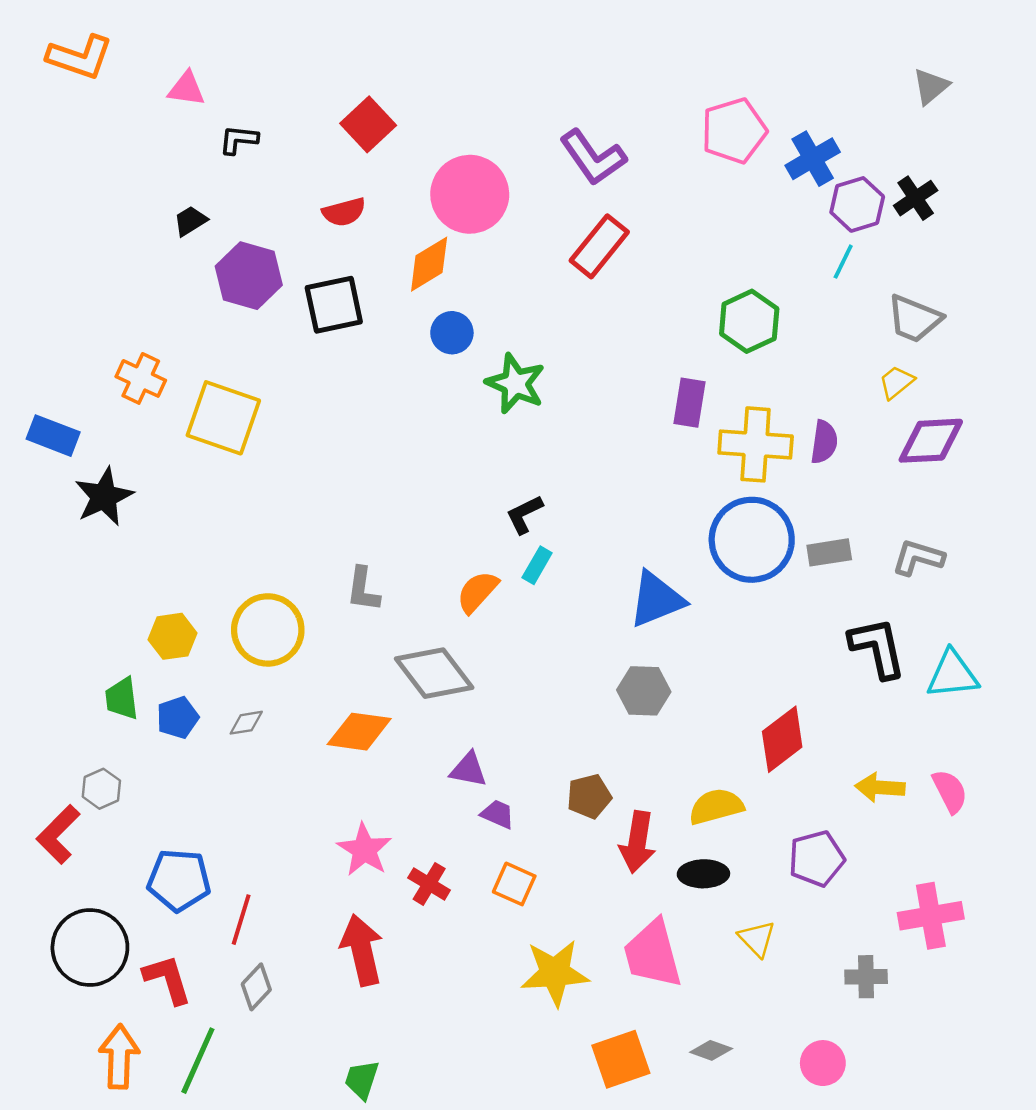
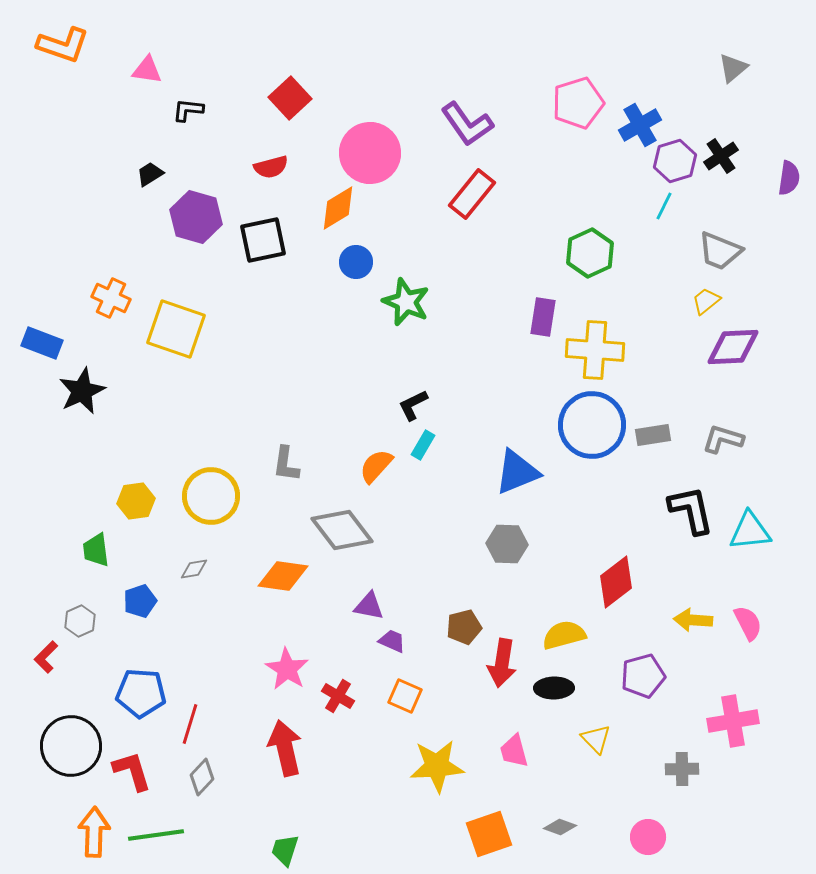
purple semicircle: (824, 442) -> (789, 178), moved
blue pentagon: (178, 718) -> (140, 601), moved
red L-shape: (58, 834) -> (46, 657), size x0.7
pink trapezoid: (653, 954) -> (514, 751), size x0.6
green line: (198, 1061) -> (156, 835), turned 58

